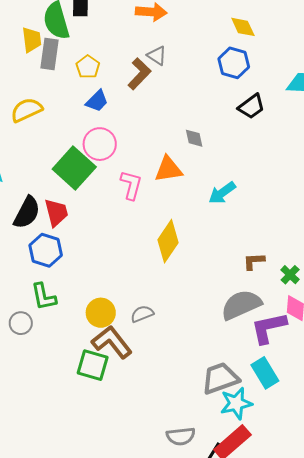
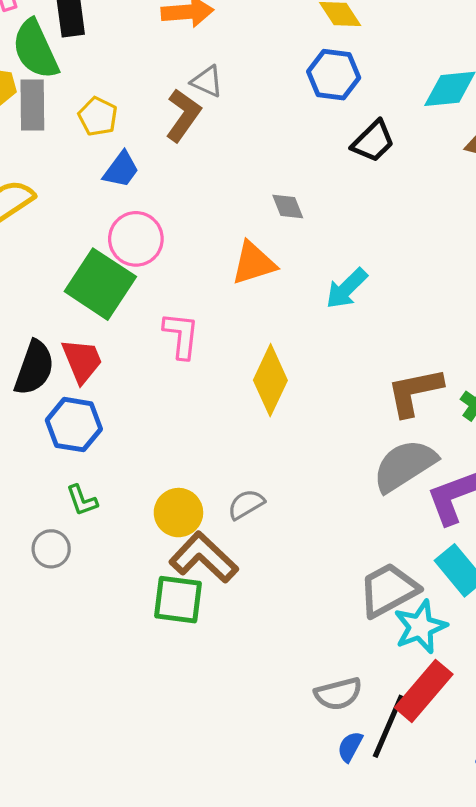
pink L-shape: (131, 185) -> (181, 335), moved
brown L-shape: (254, 261) -> (415, 392), size x1.6
green L-shape: (44, 297) -> (82, 500), size x0.7

